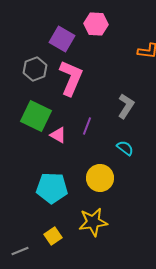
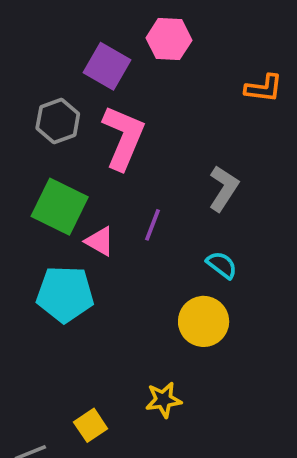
yellow circle: (100, 178) -> (204, 321), moved
cyan pentagon: (52, 188) -> (65, 294), moved
yellow star: (93, 222) -> (163, 400), size x0.7

